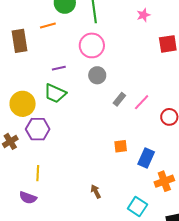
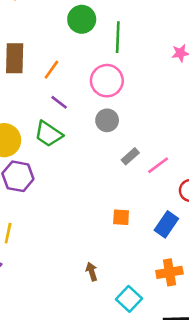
orange line: (48, 26) -> (51, 70), moved, turned -49
purple line: (59, 68) -> (59, 102), turned 40
blue rectangle: (146, 158) -> (166, 224), moved
brown arrow: (96, 191) -> (92, 272), moved

